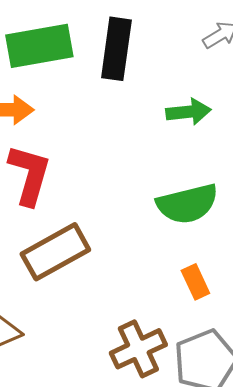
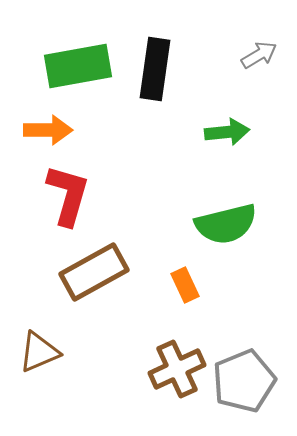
orange rectangle: (195, 282) -> (185, 285), moved

